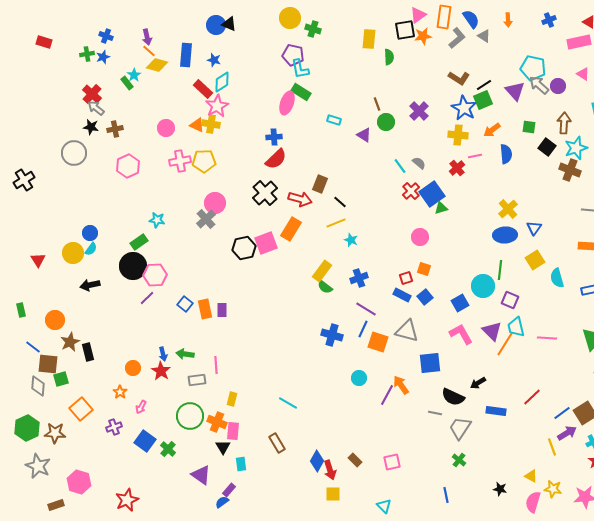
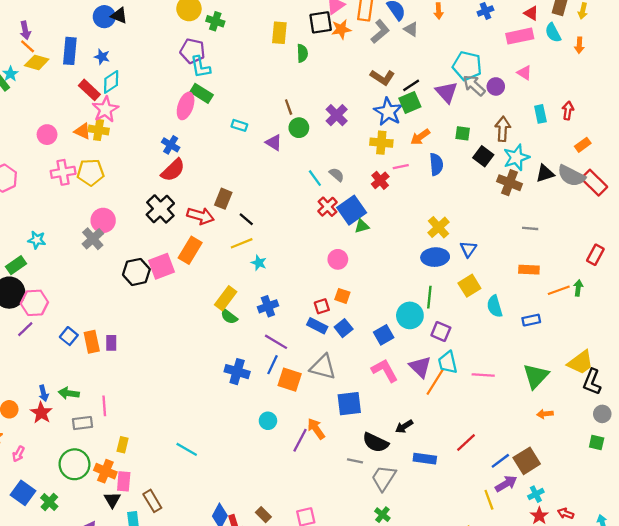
blue cross: (274, 137) -> (171, 145), turned 35
brown rectangle: (277, 443) -> (152, 501), moved

